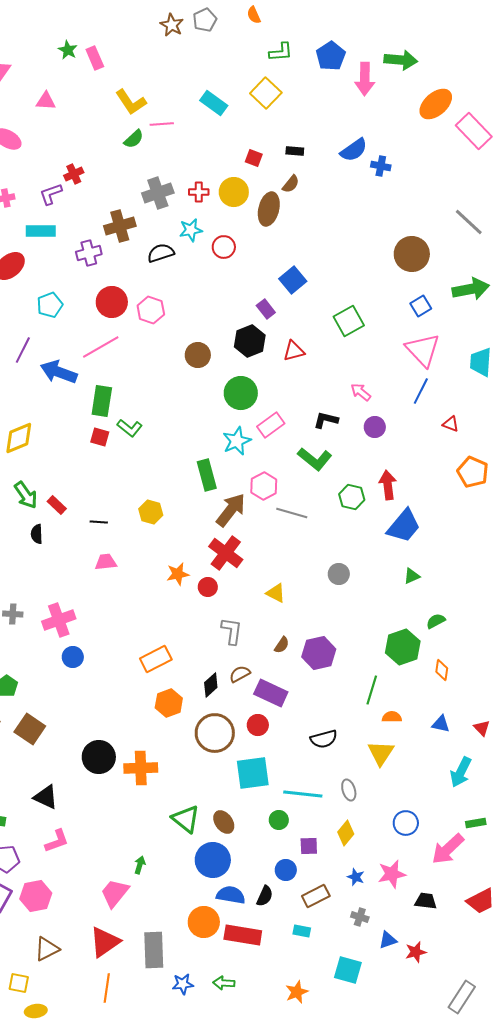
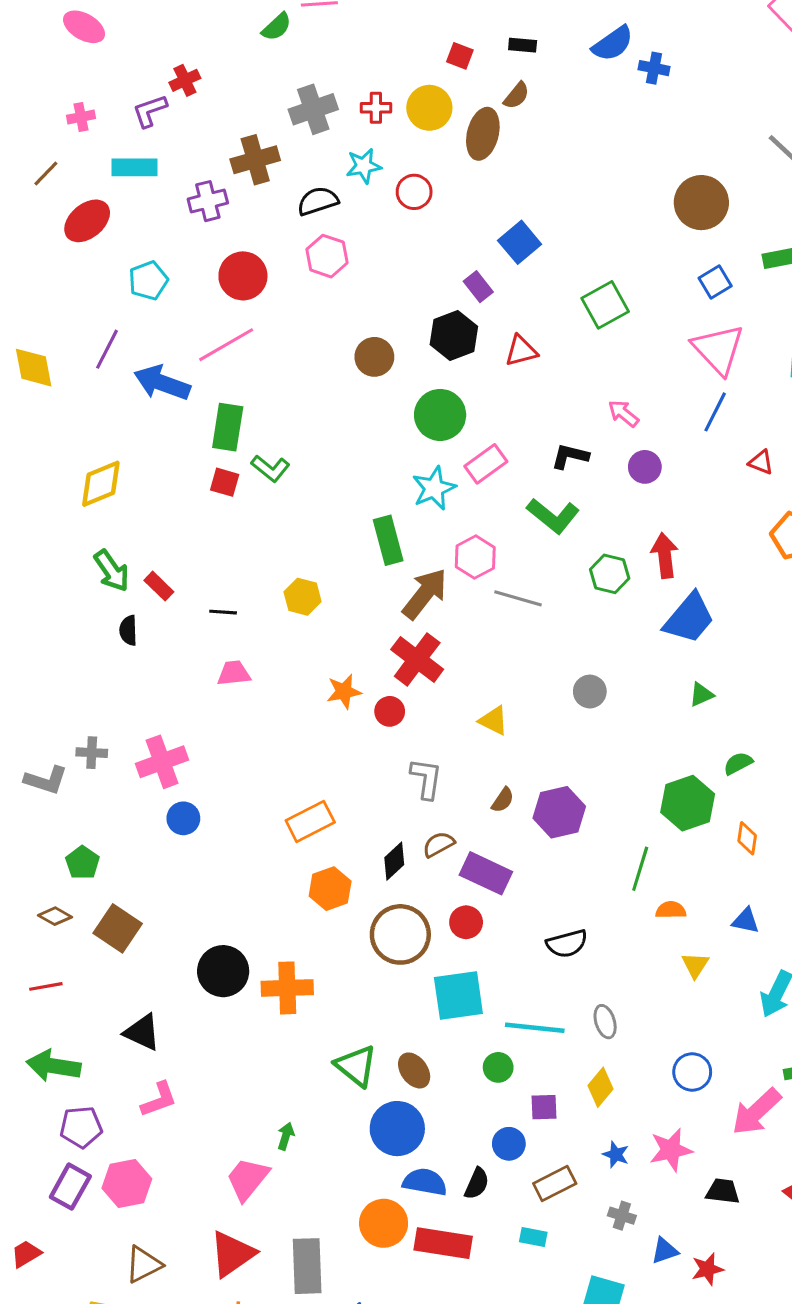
pink hexagon: (151, 310) -> (327, 256), moved
yellow triangle: (381, 753) -> (695, 965), moved, size x0.7

